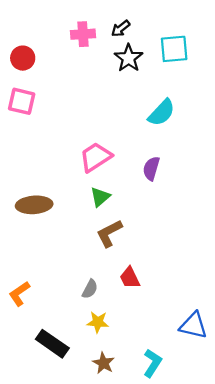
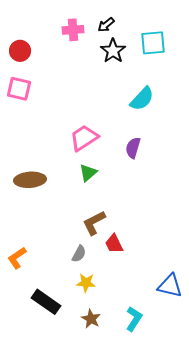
brown L-shape: (109, 233) -> (94, 223), moved

